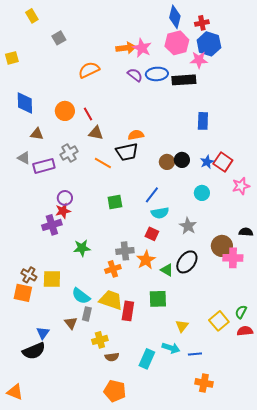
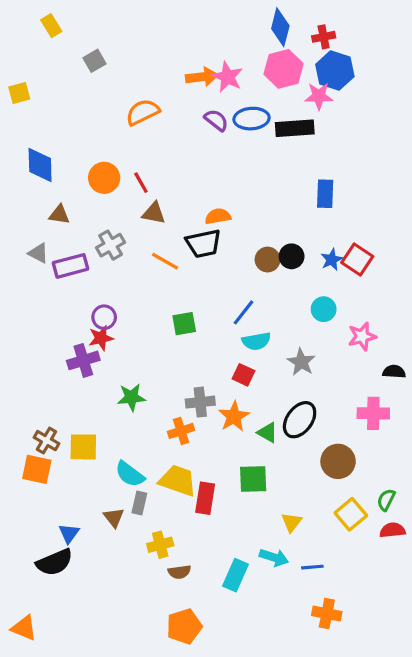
pink star: (241, 186) -> (362, 336), moved
brown circle: (222, 246) -> (338, 461), moved
orange pentagon: (115, 391) -> (184, 626), turned -30

